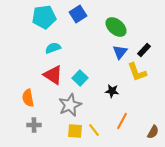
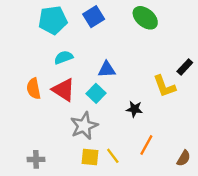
green ellipse: (116, 27) -> (145, 18), moved
black rectangle: (144, 50) -> (185, 67), moved
blue triangle: (120, 52) -> (107, 69), moved, turned 49
orange semicircle: (28, 98) -> (34, 89), moved
gray cross: (34, 125) -> (36, 159), moved

